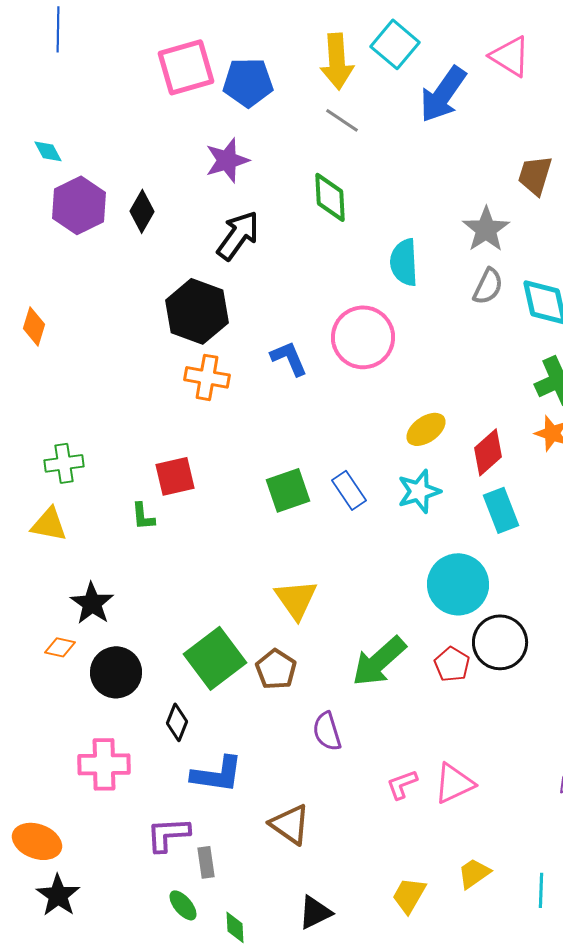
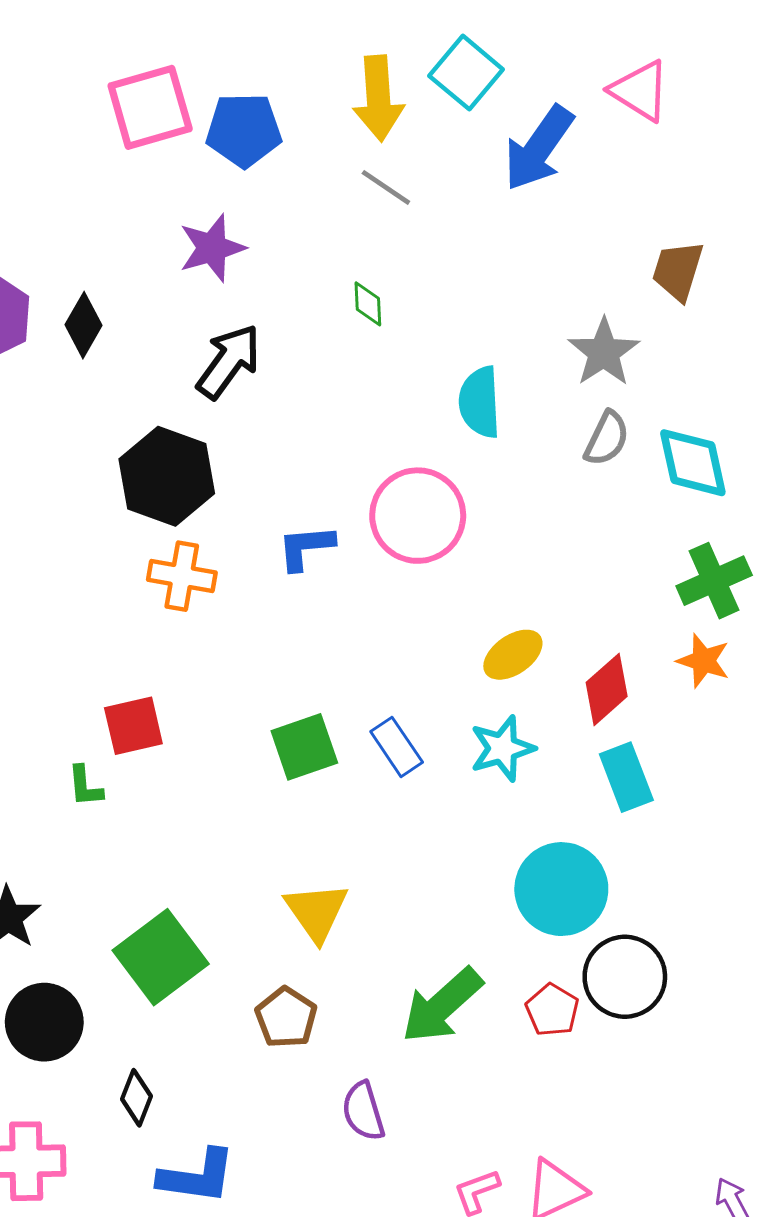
green diamond: (330, 197) -> (368, 304), size x0.6
blue L-shape: (289, 358) -> (306, 547), turned -72
green square: (215, 658) -> (161, 957), moved

